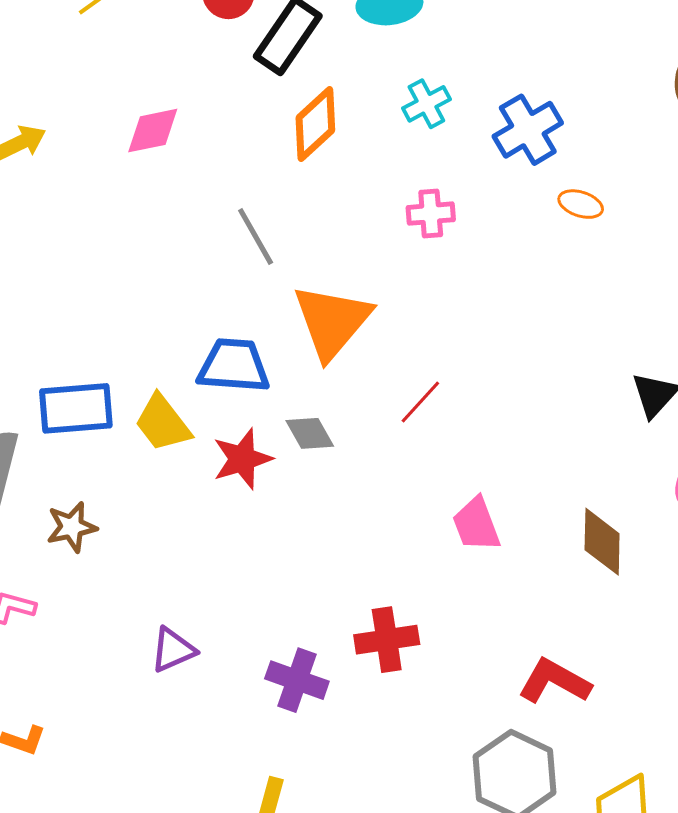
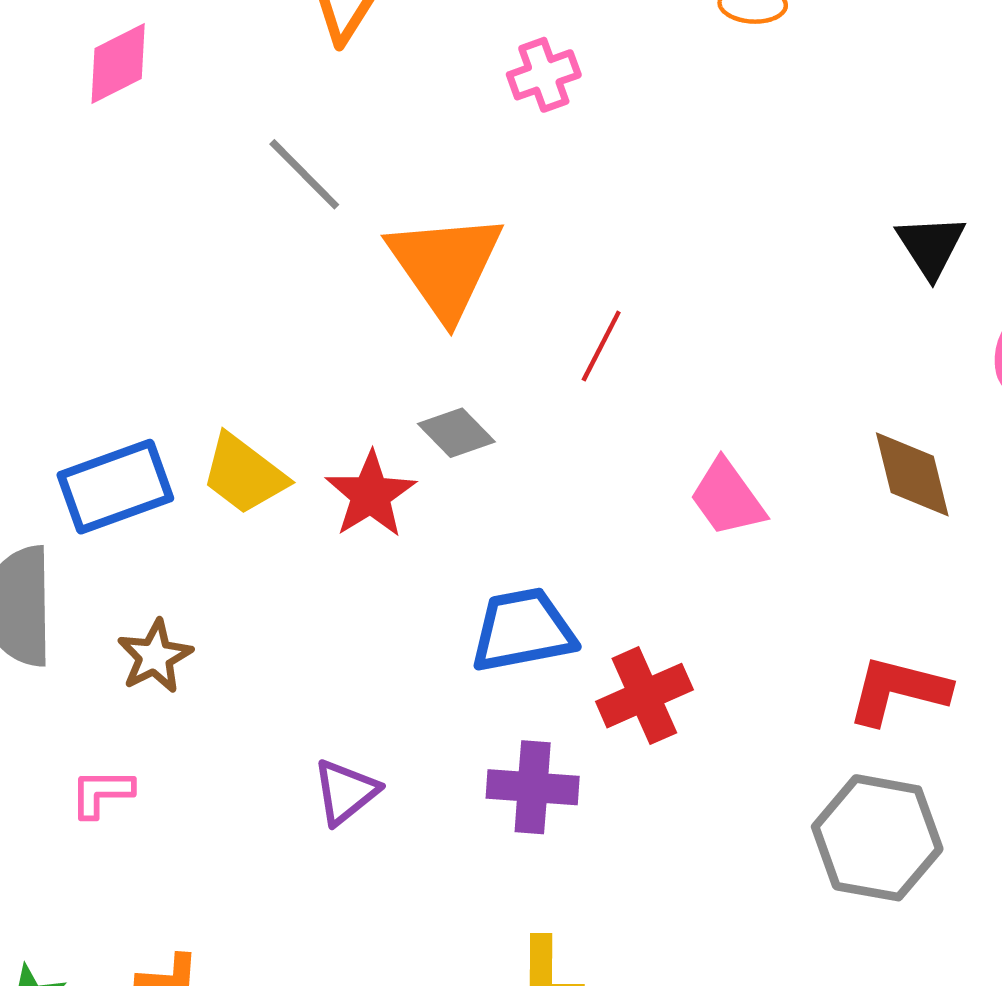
blue trapezoid: (234, 366) -> (523, 630), moved

